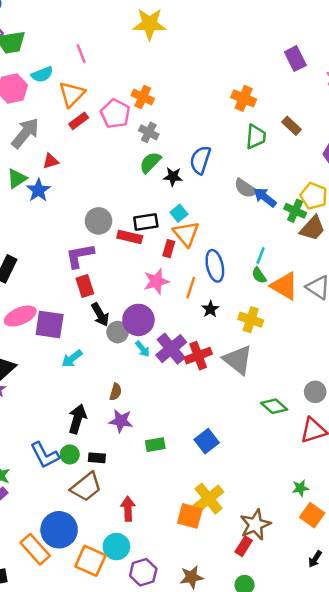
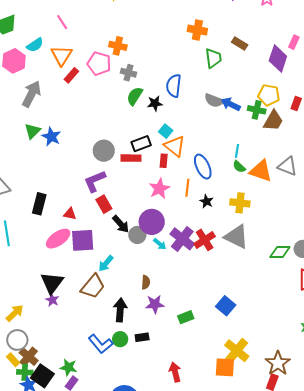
red triangle: (51, 161) -> (70, 214), moved, turned 40
green diamond: (274, 406) -> (280, 252), moved, turned -30
brown trapezoid: (86, 487) -> (93, 286), moved

